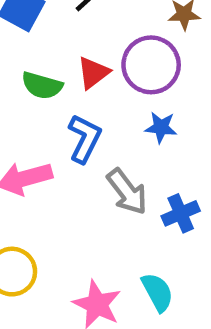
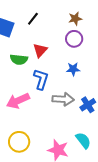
purple circle: (151, 65) -> (74, 39), moved, size x0.7
gray arrow: (127, 192) -> (63, 99), turned -40

